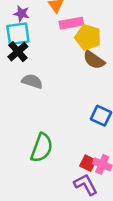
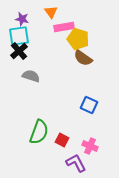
red square: (88, 163) -> (62, 140), moved

